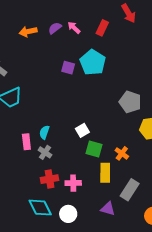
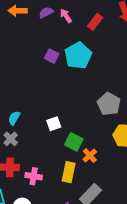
green square: (94, 149) -> (74, 142), moved

